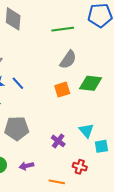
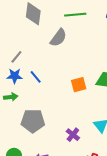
green line: (63, 29) -> (75, 15), moved
gray semicircle: (68, 60) -> (58, 38), moved

